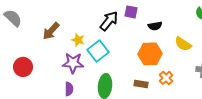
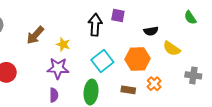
black arrow: (109, 21) -> (95, 25), turned -35
black semicircle: (155, 26) -> (151, 31), moved
cyan square: (98, 51) -> (102, 61), moved

